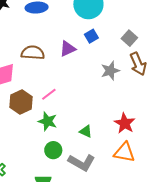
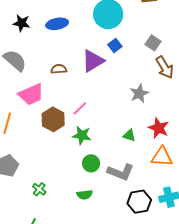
purple triangle: (68, 49) -> (93, 61), size x1.4
brown semicircle: (33, 53) -> (59, 69), size x0.7
gray star: (110, 71) -> (139, 93), moved
green triangle: (86, 131) -> (129, 135), moved

